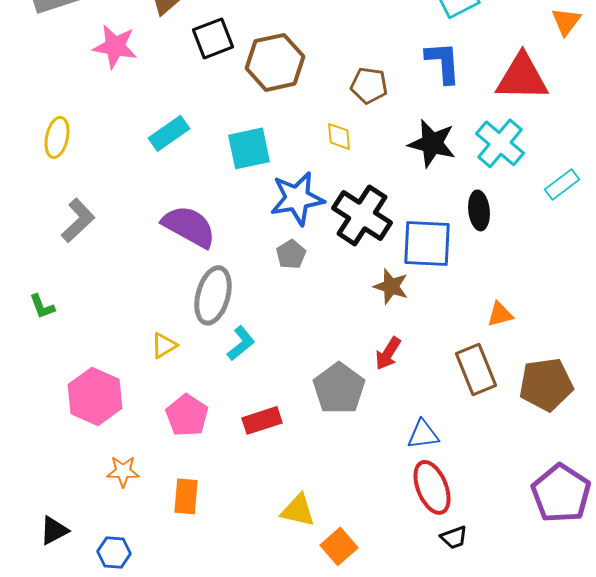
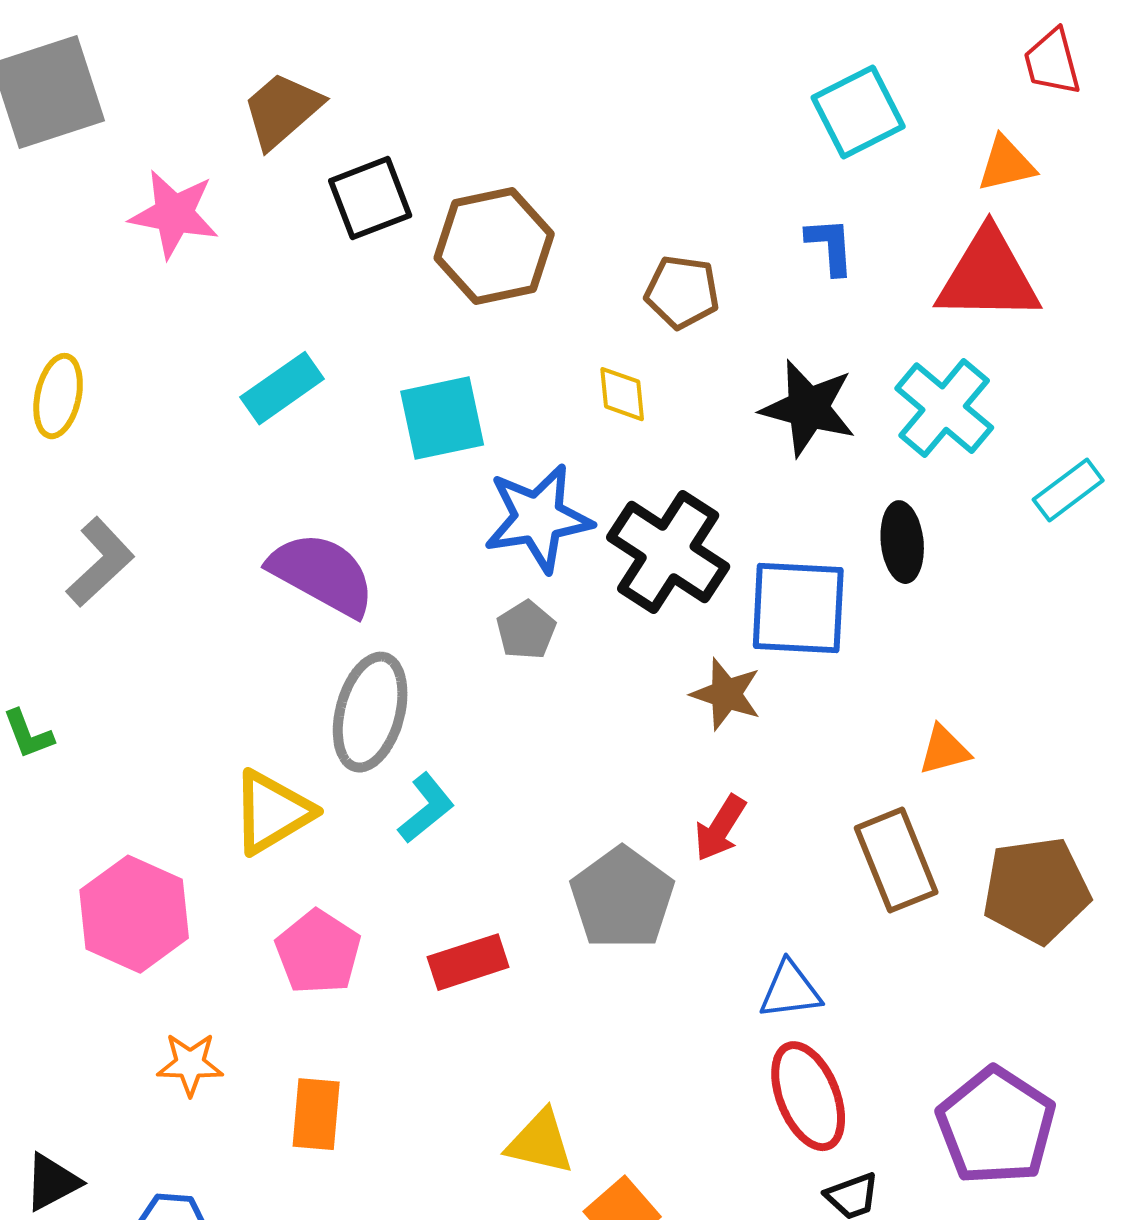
orange triangle: (566, 21) -> (1006, 164), moved, turned 40
blue L-shape: (443, 62) -> (830, 246), size x0.7
yellow triangle: (164, 345) -> (272, 812), size x1.6
purple pentagon: (561, 493) -> (996, 1126), moved

